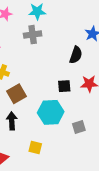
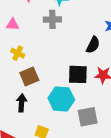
black square: (64, 86) -> (78, 74), size x1.5
gray square: (79, 127) -> (88, 117), size x1.5

